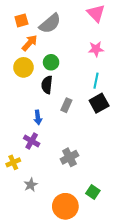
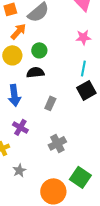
black semicircle: (47, 85) -> (35, 72), turned 78
gray rectangle: (66, 105) -> (50, 103), moved
blue arrow: (38, 117) -> (14, 95), moved, size x1.5
green square: (93, 192) -> (80, 177), size x1.5

